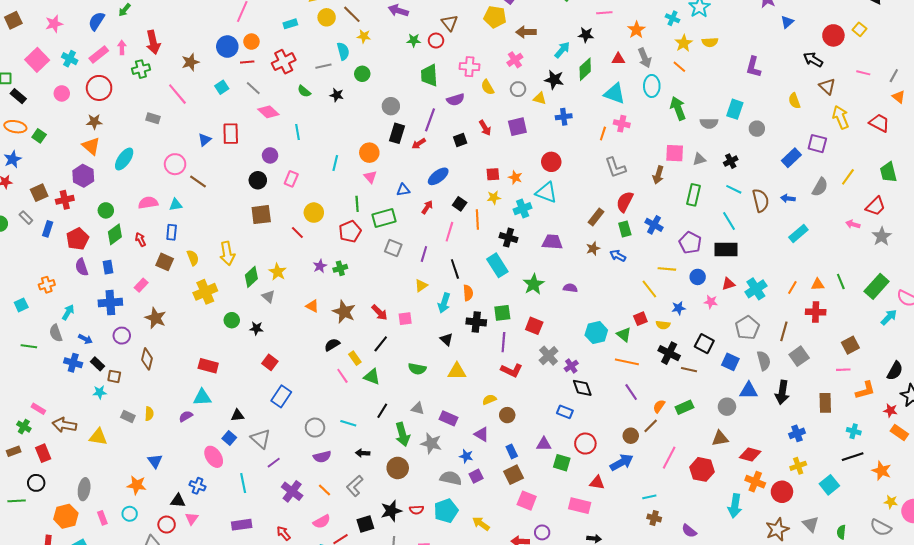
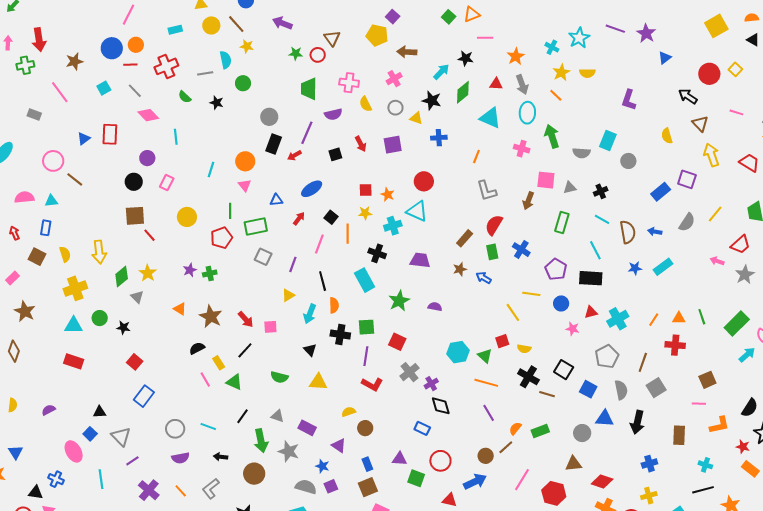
pink cross: (622, 124) -> (522, 149), moved
red line: (297, 232) -> (150, 235), moved
blue star: (679, 308) -> (635, 268), moved
cyan triangle: (202, 397) -> (73, 325), moved

